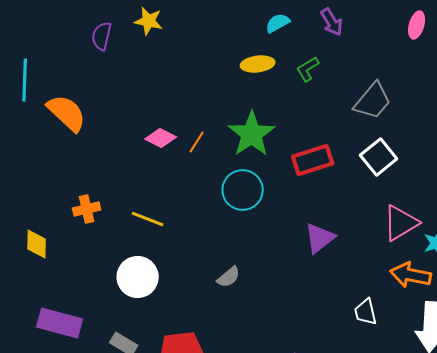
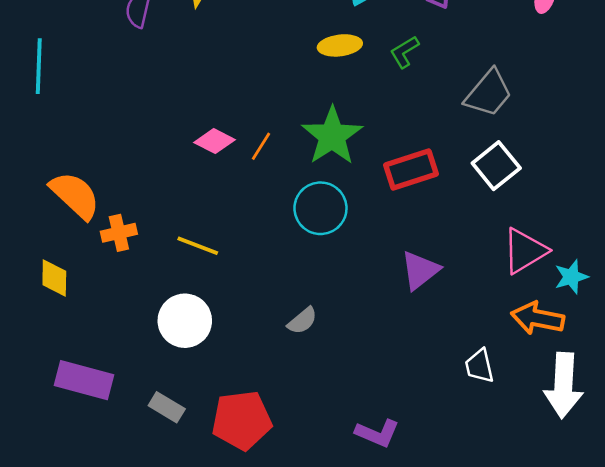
orange semicircle: (67, 113) -> (75, 195), moved

